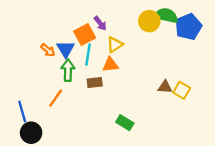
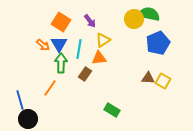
blue pentagon: (188, 27) -> (158, 43), moved
orange square: (85, 35) -> (61, 22), moved, turned -30
brown rectangle: (95, 82) -> (85, 74), turned -48

